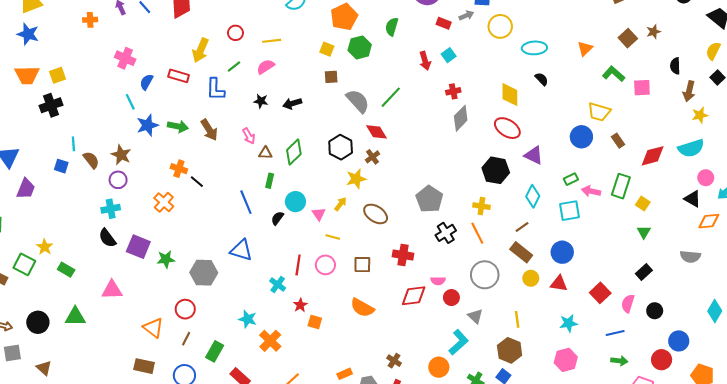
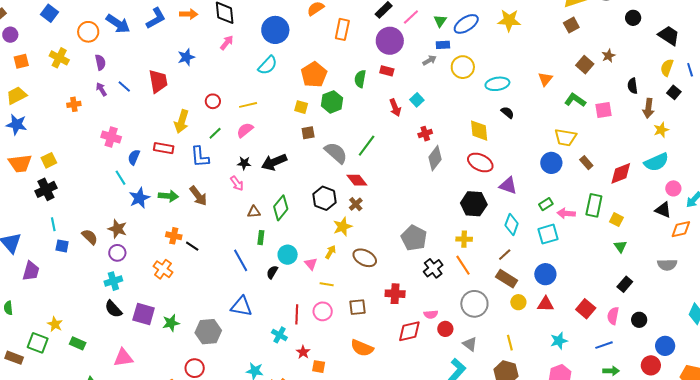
red rectangle: (444, 23) -> (387, 71), moved
black arrow: (292, 103) -> (274, 162), size x1.4
pink arrow: (249, 136) -> (237, 183), moved
cyan line: (73, 144) -> (53, 224), moved

